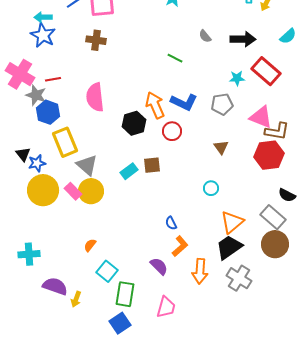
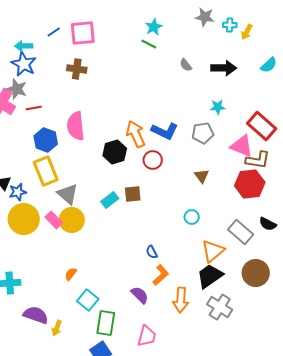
green line: (175, 58) -> (149, 44), moved
red rectangle: (266, 71) -> (262, 126), moved
gray star: (36, 95) -> (17, 89), moved
blue hexagon: (48, 112) -> (46, 140), moved
gray rectangle: (273, 217) -> (241, 232), moved

